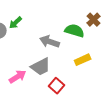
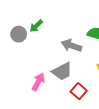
pink arrow: (18, 77) -> (38, 82), turned -30

